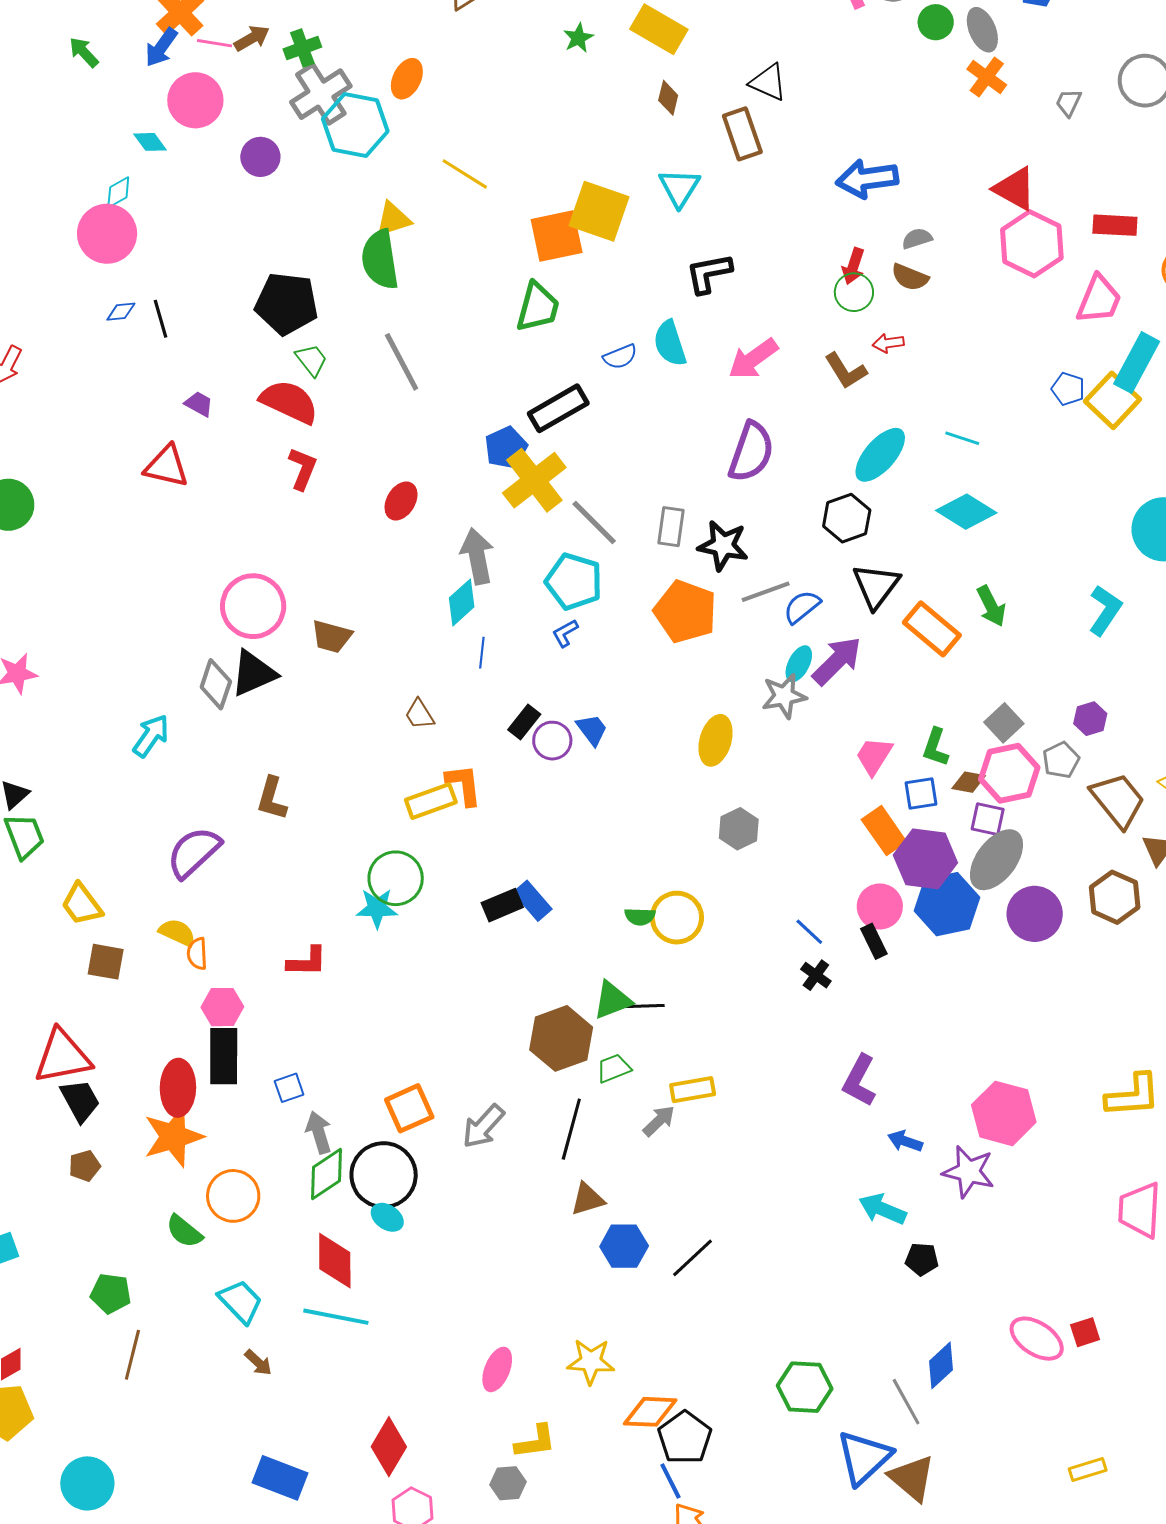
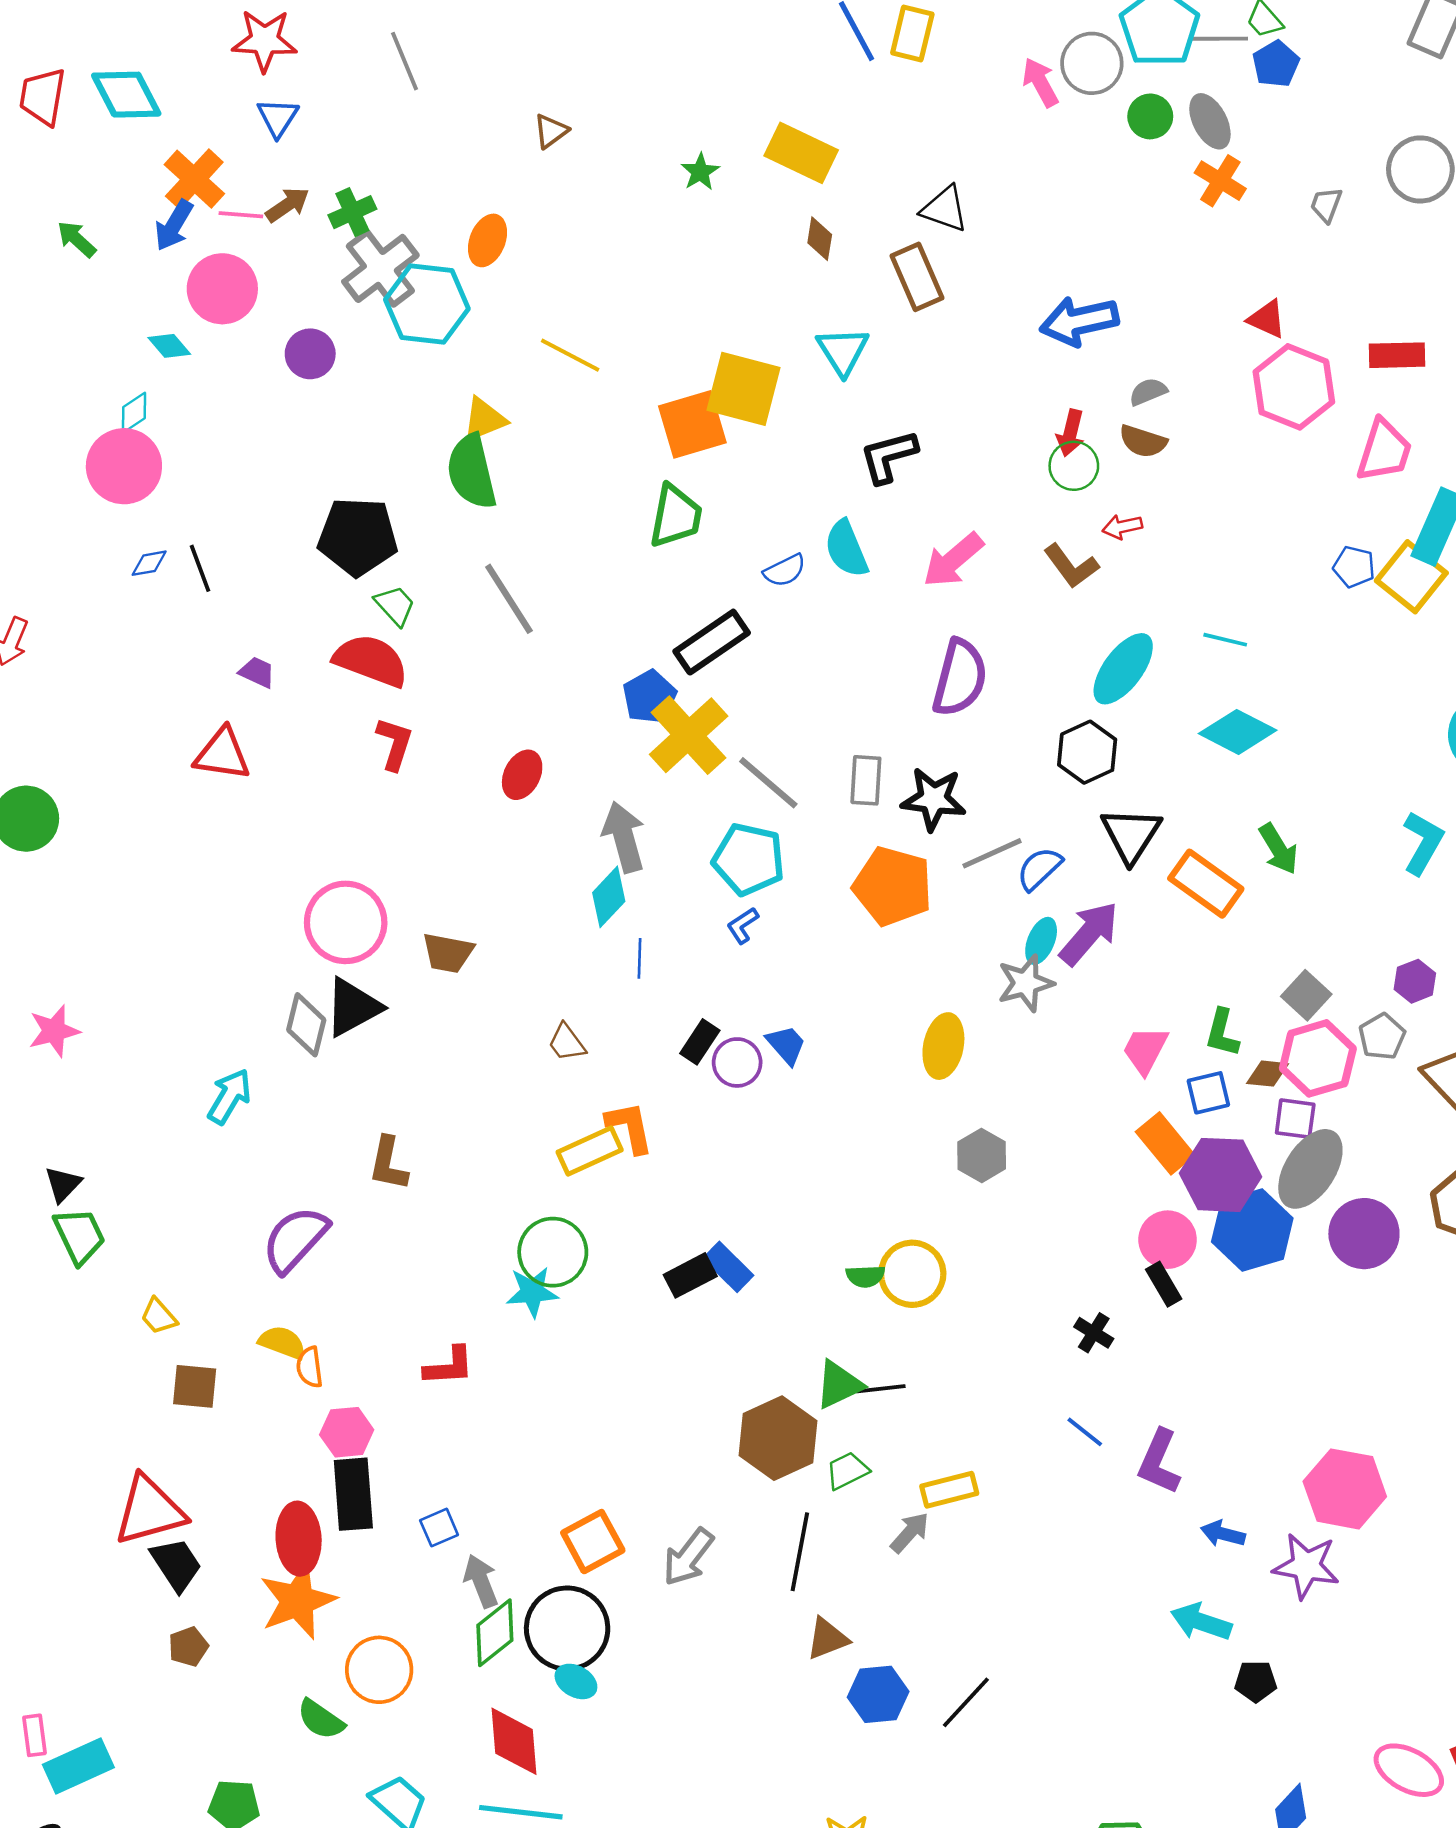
red triangle: (1015, 189) -> (1267, 319), size x0.7
yellow trapezoid: (82, 904) -> (159, 1316), size x0.7
blue line: (809, 932) -> (1085, 1432), moved

